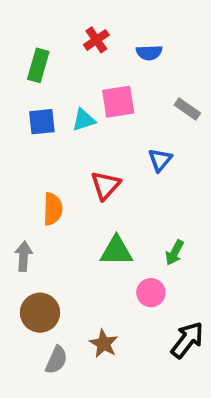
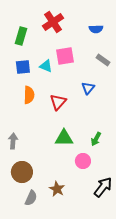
red cross: (96, 40) -> (53, 22), size x1.5
blue semicircle: (149, 53) -> (96, 29), moved
cyan triangle: (84, 120) -> (46, 66), turned 40
orange semicircle: (53, 209) -> (29, 95), moved

